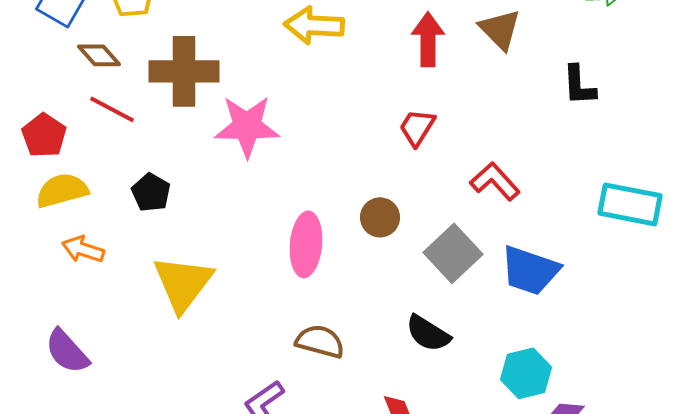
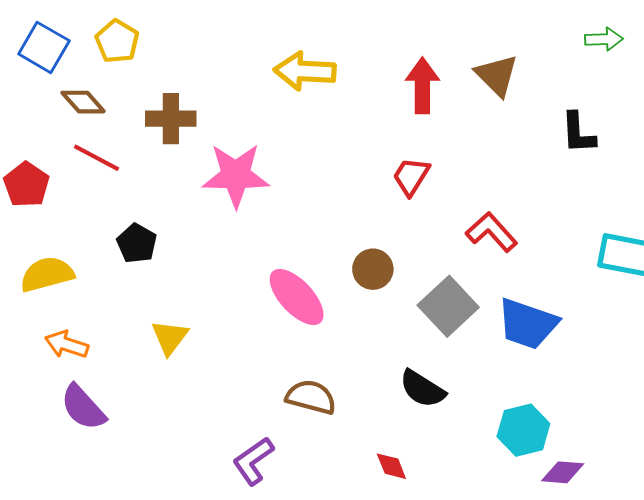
brown cross: (184, 71) -> (171, 119), size x0.7
yellow semicircle: (62, 190) -> (47, 274), moved
pink ellipse: (306, 244) -> (297, 297), turned -48
orange arrow: (83, 249) -> (67, 344), moved
yellow triangle: (183, 283) -> (170, 337), size x0.6
purple semicircle: (67, 351) -> (83, 407), moved

